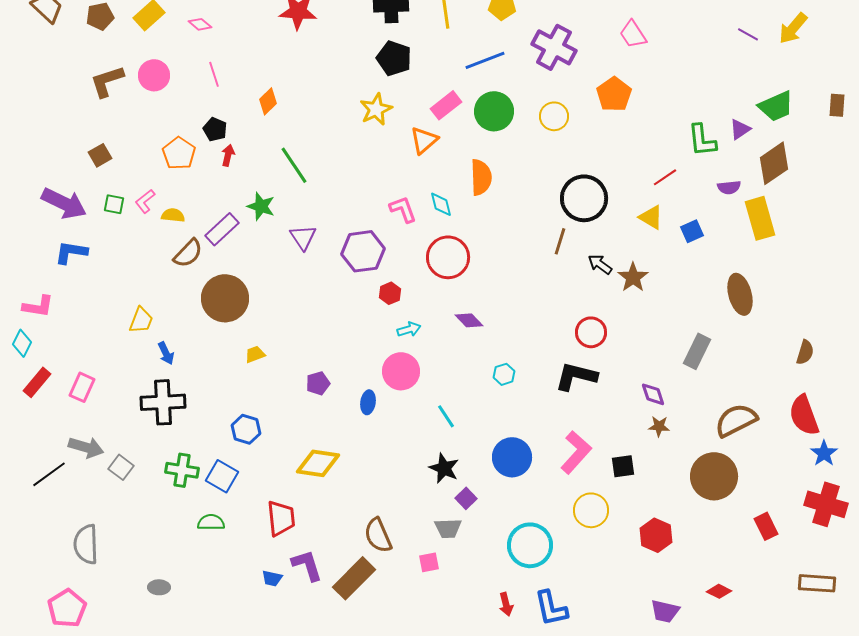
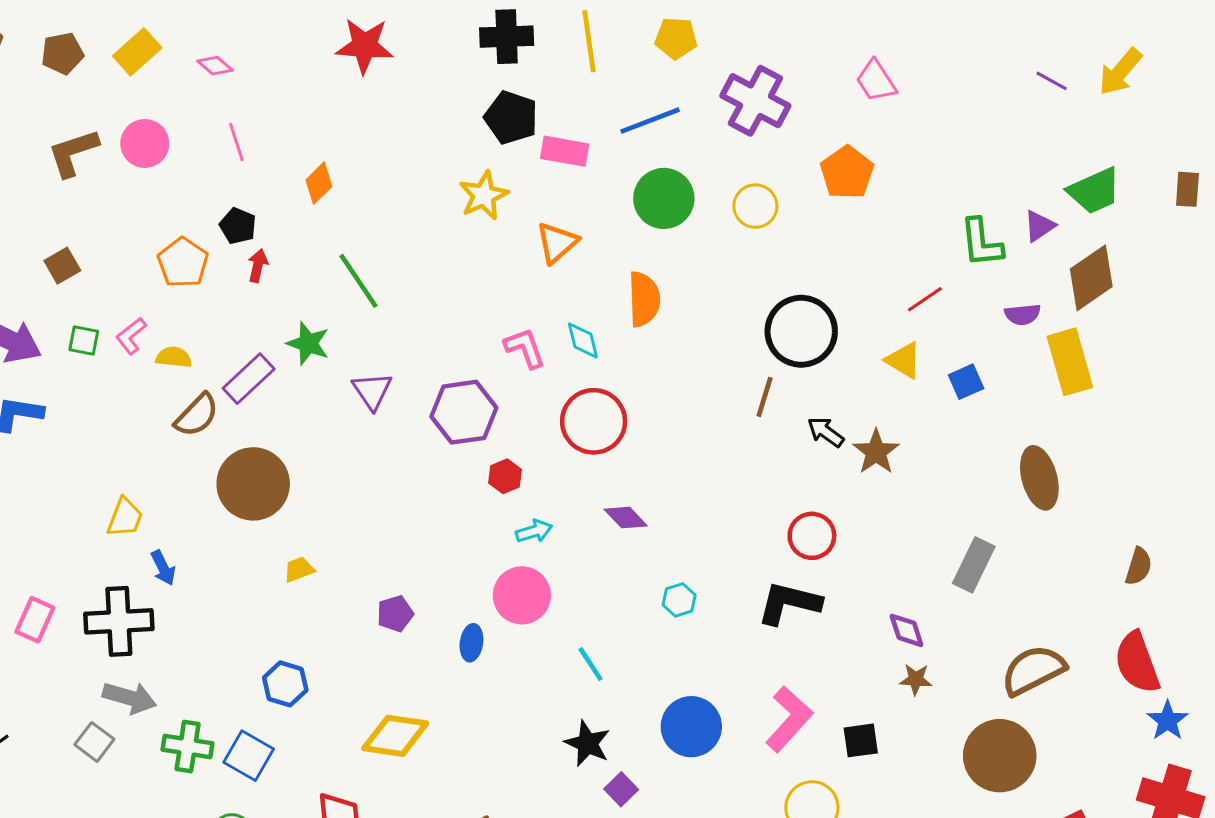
pink rectangle: (446, 105) -> (565, 151), moved, turned 48
black cross: (163, 402) -> (119, 621), moved
gray arrow: (86, 447) -> (130, 698), moved

